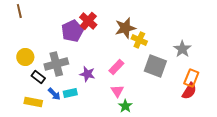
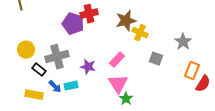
red cross: (88, 21) -> (89, 14), turned 36
purple pentagon: (72, 31) -> (73, 24), turned -30
gray square: (155, 66) -> (156, 59), size x0.6
pink triangle: (117, 91) -> (118, 84), size x1.5
red semicircle: (189, 91) -> (203, 84), moved

